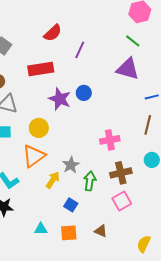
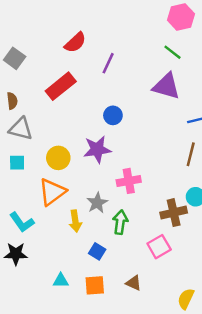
red rectangle: (41, 69) -> (61, 86), turned -30
purple star: (60, 99) -> (97, 149), moved, turned -30
pink cross: (110, 140) -> (129, 181), moved
brown cross: (121, 173) -> (174, 213), moved
yellow arrow: (53, 180) -> (75, 221), turned 138

